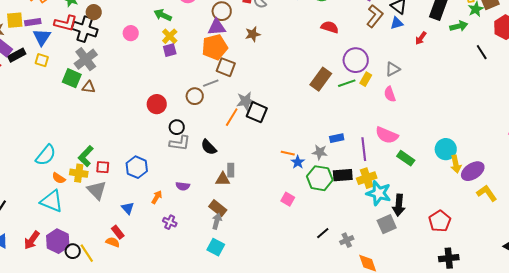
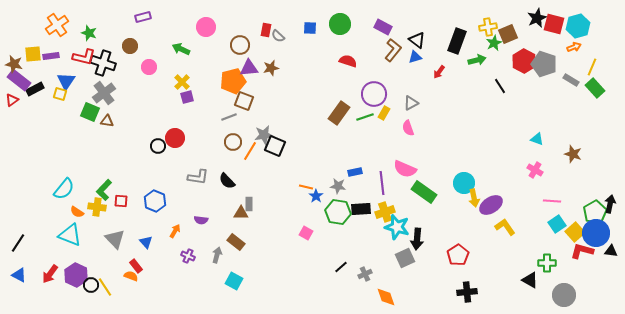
brown circle: (94, 12) -> (130, 46), moved
purple triangle: (217, 27) -> (249, 68), moved
yellow cross: (170, 36) -> (182, 82), moved
blue triangle: (42, 37) -> (66, 81), moved
purple square: (170, 50) -> (187, 97), moved
brown circle: (195, 96) -> (233, 142), moved
black circle: (177, 127) -> (158, 146), moved
green rectangle: (406, 158) -> (424, 192), size x1.4
gray triangle: (97, 190) -> (115, 239), moved
gray arrow: (217, 221) -> (217, 255), moved

